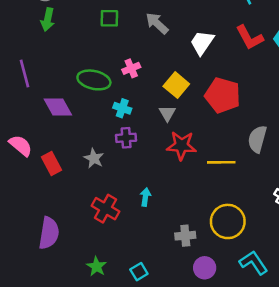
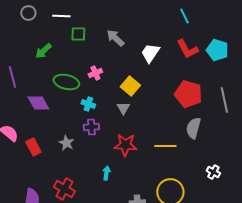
green arrow: (48, 19) -> (43, 51), moved, turned 36
red pentagon: (223, 95) -> (188, 94), moved
red star: (181, 146) -> (125, 145), moved
red cross: (106, 209) -> (64, 189), moved

